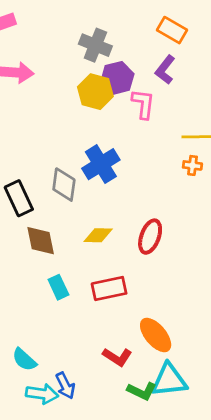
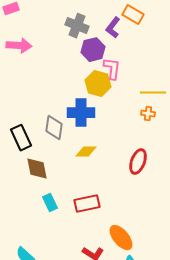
purple L-shape: (165, 70) -> (113, 28), moved
yellow hexagon: (95, 92) -> (98, 84), moved
blue cross: (101, 164) -> (81, 113), turned 32
yellow diamond: (98, 235) -> (86, 152), moved
red ellipse: (150, 237) -> (138, 162), moved

